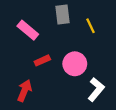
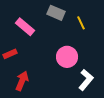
gray rectangle: (62, 15) -> (56, 13), turned -60
red rectangle: (42, 60) -> (10, 54), moved

